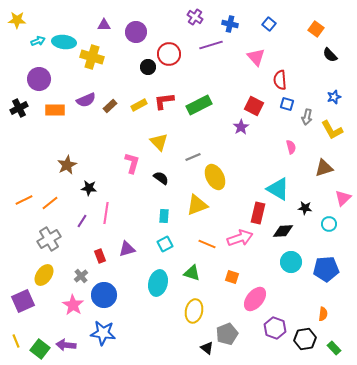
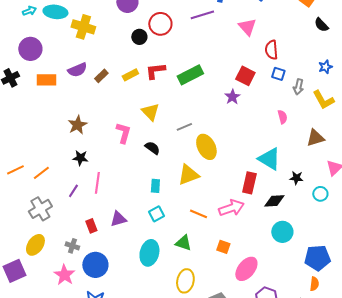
brown star: (67, 165) -> (77, 125), moved
blue pentagon: (326, 269) -> (317, 258), moved
gray cross: (81, 276) -> (72, 246), turned -32

